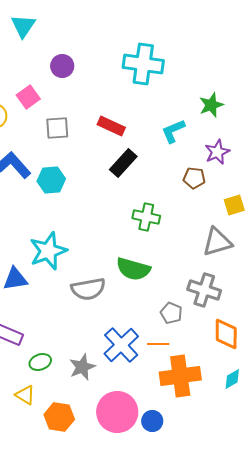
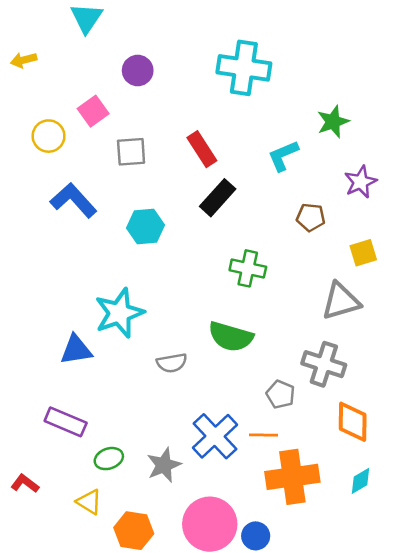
red rectangle: (111, 126) -> (202, 149), turned 32
purple star: (217, 152) -> (361, 182), moved
cyan hexagon: (51, 180) -> (146, 226), moved
gray semicircle: (88, 289) -> (172, 363), size x0.7

